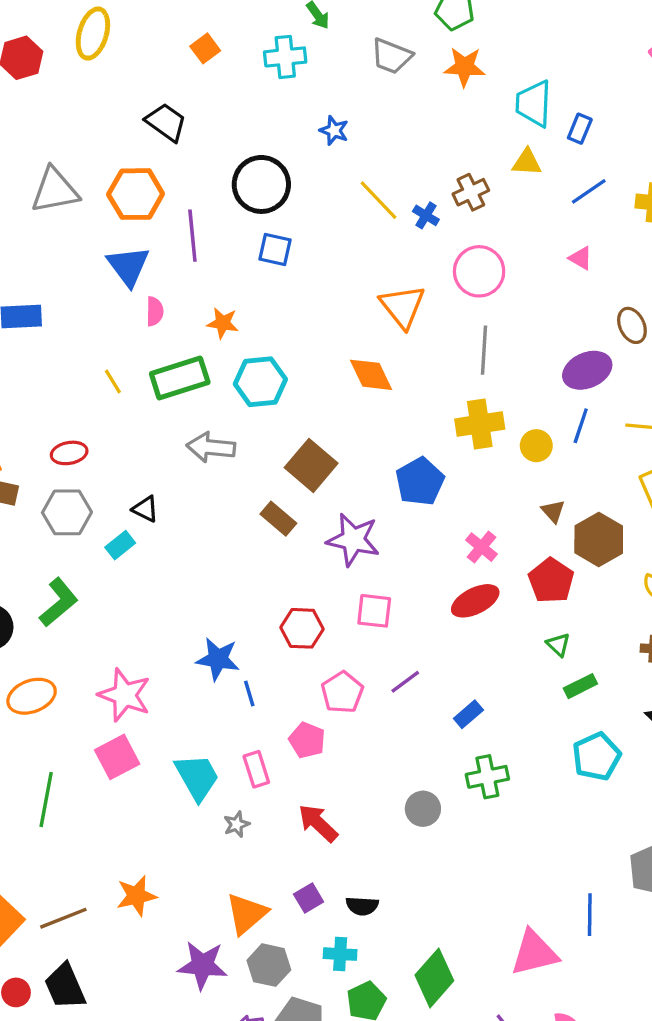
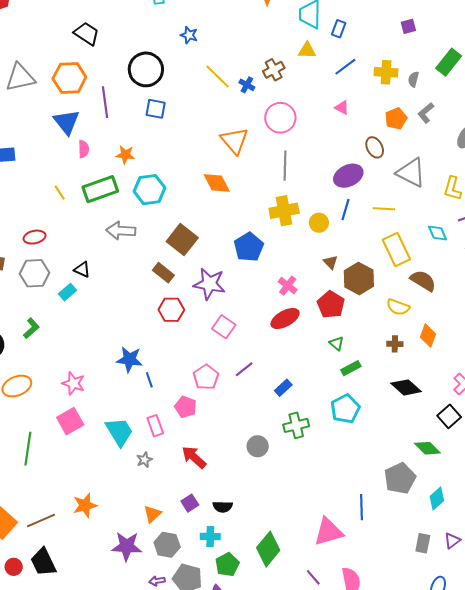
green L-shape: (59, 602) -> (31, 328), size x0.7
pink square: (374, 611) -> (224, 327), turned 30
red hexagon: (302, 628) -> (171, 310), moved
pink star: (125, 695) -> (73, 383), size x0.7
cyan pentagon: (597, 756) -> (345, 409), moved
orange triangle: (247, 914) -> (152, 514), size x0.7

